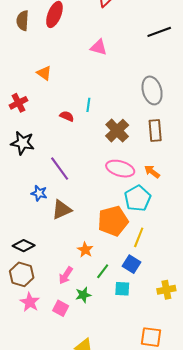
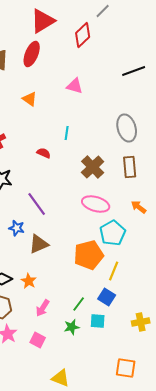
orange triangle: (44, 73) -> (30, 99), moved
cyan line: (88, 105) -> (67, 133), moved
orange arrow: (152, 172) -> (139, 207), moved
orange star: (85, 250) -> (29, 281), moved
green star: (83, 295) -> (72, 327), moved

